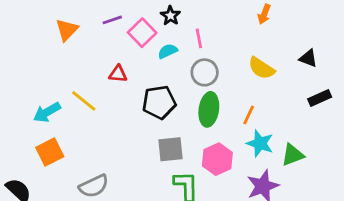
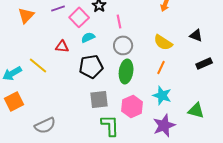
cyan semicircle: (168, 51) -> (88, 37), moved
orange line: (249, 115) -> (161, 67), moved
green triangle: (293, 155) -> (196, 110), moved, turned 36

